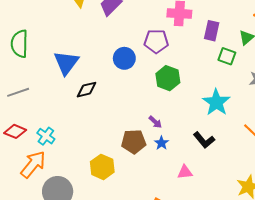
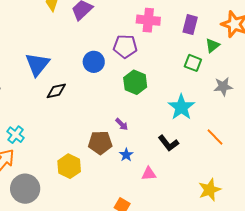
purple rectangle: (212, 31) -> (190, 25), moved
blue star: (161, 143) -> (126, 155), moved

